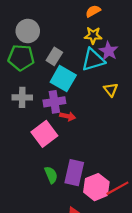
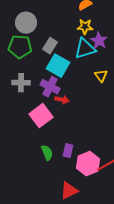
purple cross: (54, 102) -> (50, 87), turned 36
purple rectangle: (74, 173) -> (68, 151), size x0.6

